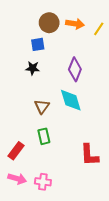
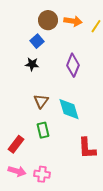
blue square: (38, 44) -> (37, 41), turned -32
cyan diamond: (71, 100) -> (69, 109), moved

